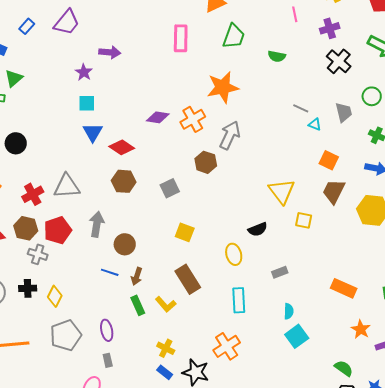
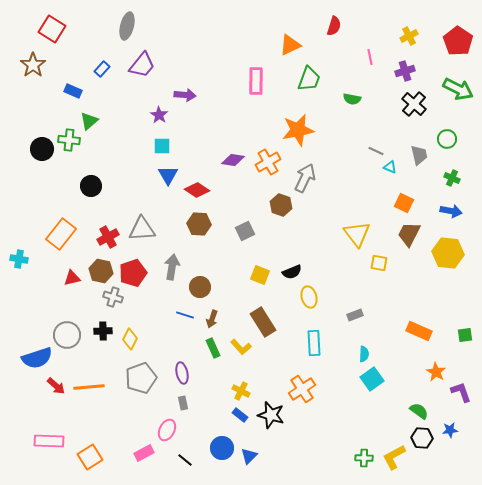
black semicircle: (258, 229) -> (292, 272), moved

